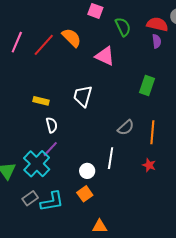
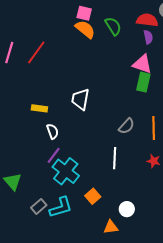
orange semicircle: (72, 38) -> (85, 29), moved
pink triangle: (105, 56) -> (142, 64), moved
cyan cross: (37, 164) -> (66, 171), moved
white circle: (87, 171) -> (127, 209), moved

